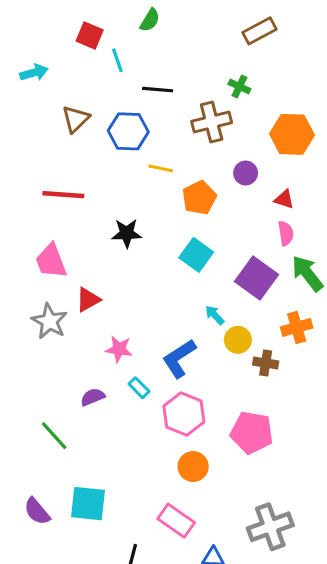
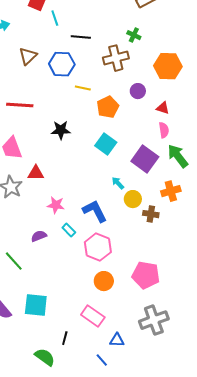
red triangle: (88, 300) -> (36, 173), turned 30
blue L-shape: (179, 358) -> (95, 211), turned 96
pink pentagon: (252, 433) -> (146, 275), moved

